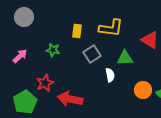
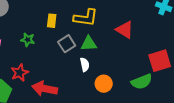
green triangle: (125, 58) -> (89, 44), moved
orange circle: (143, 90) -> (104, 84), moved

